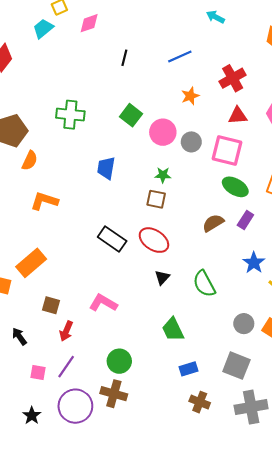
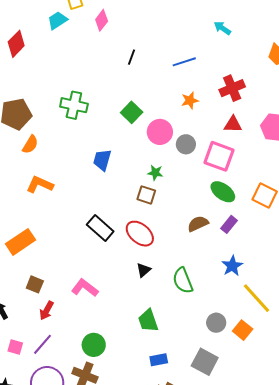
pink diamond: (89, 23) -> (102, 20), turned -40

